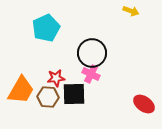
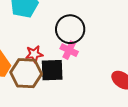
brown hexagon: (48, 97) -> (26, 73), size x1.4

